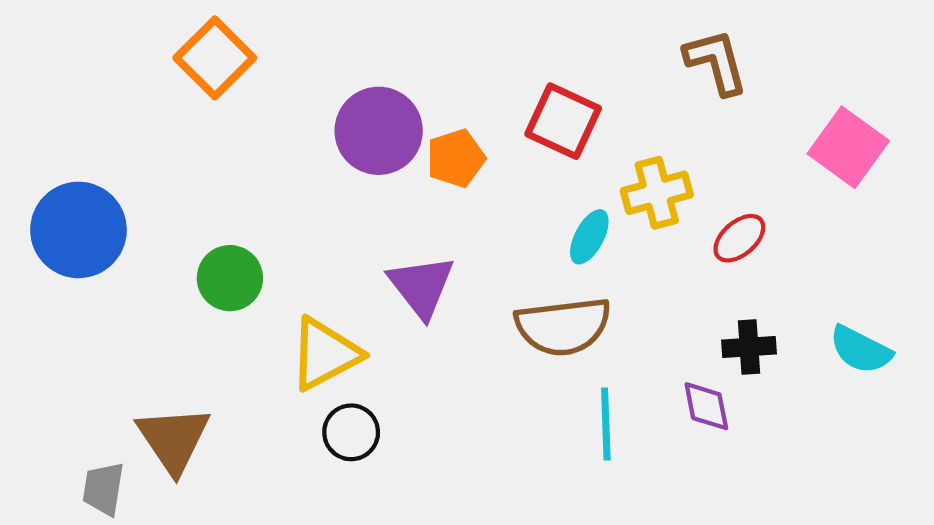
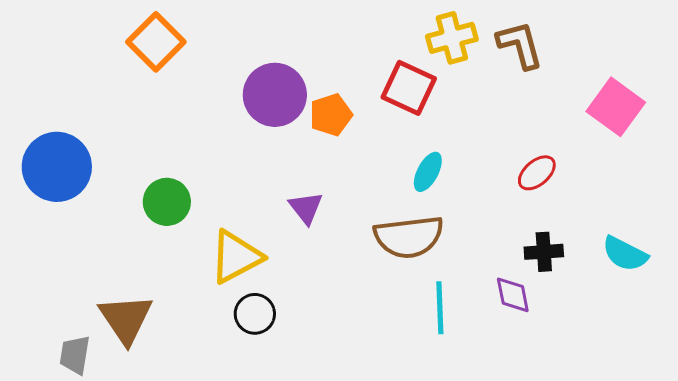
yellow cross: (657, 193) -> (452, 38), moved
purple triangle: (421, 286) -> (306, 208), size x0.7

